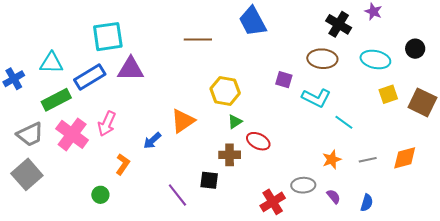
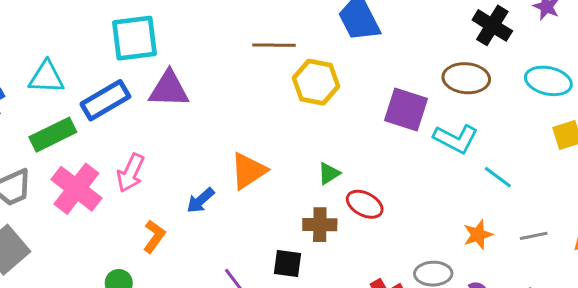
purple square: (284, 80) -> (406, 110), size x1.6
yellow hexagon: (225, 91) -> (316, 82), moved

